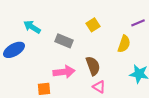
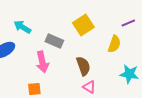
yellow square: (93, 25) -> (83, 25), size x1.5
pink arrow: (64, 72) -> (42, 62), moved, turned 85

